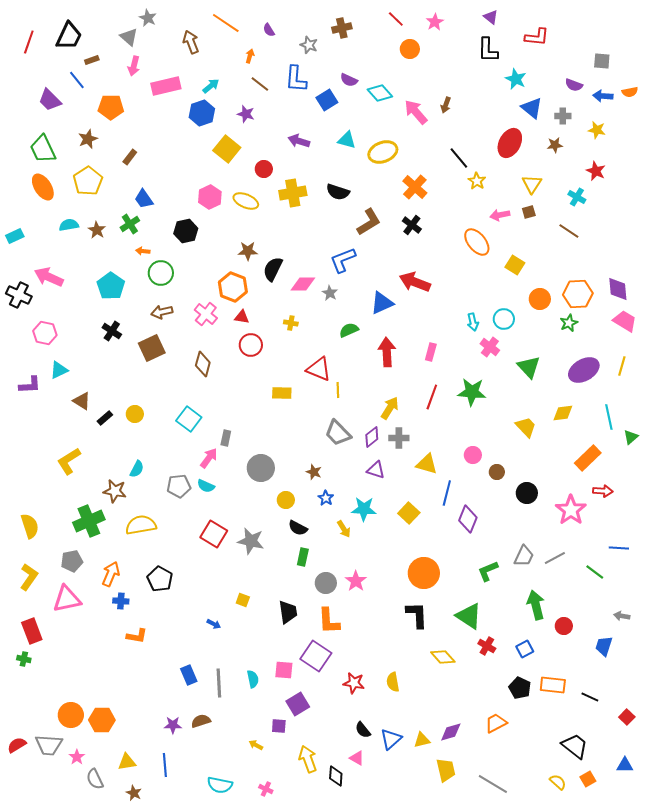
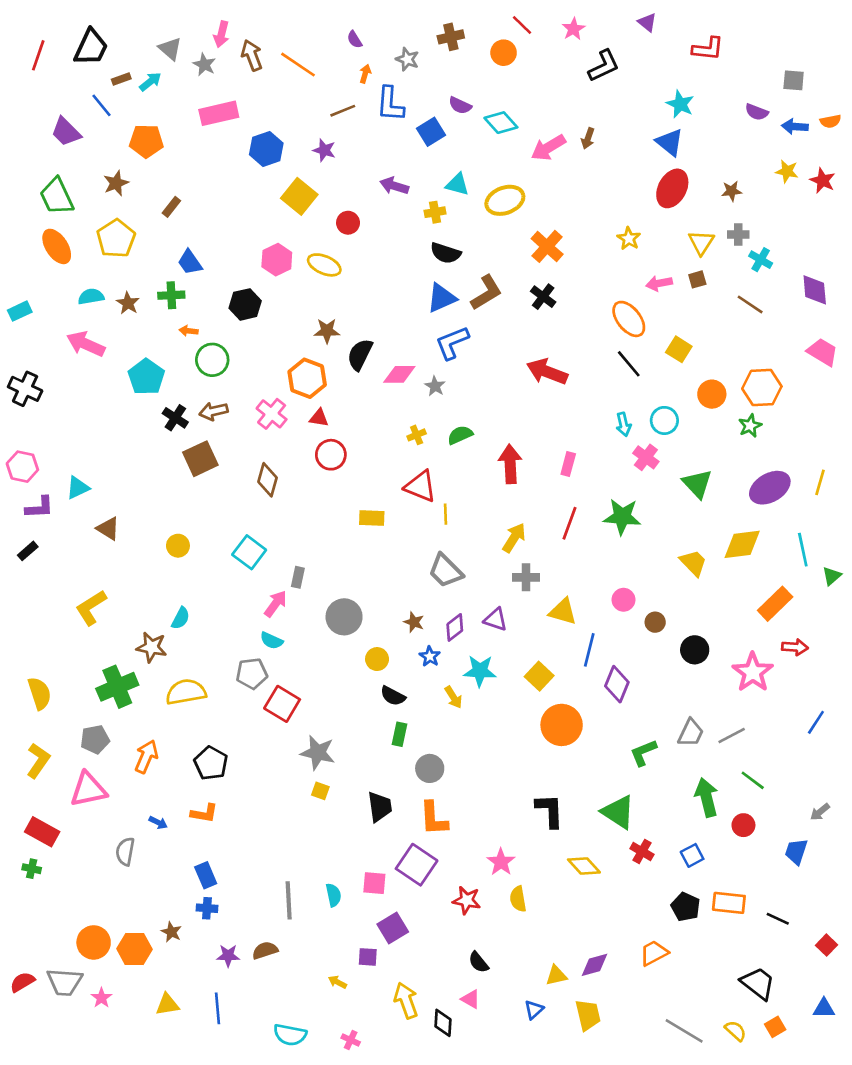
gray star: (148, 18) -> (204, 65), moved
orange line: (226, 23) -> (298, 65), moved
orange circle: (410, 49) -> (504, 53), moved
black L-shape: (488, 50) -> (604, 66), moved, turned -116
orange arrow: (250, 56) -> (365, 74), moved
pink arrow: (134, 66) -> (221, 34), moved
brown line: (260, 84) -> (343, 111), turned -60
cyan arrow: (211, 86) -> (150, 82), moved
blue triangle: (532, 108) -> (670, 142), moved
pink arrow: (416, 112) -> (548, 148), turned -80
gray cross: (563, 116) -> (738, 235), moved
black line: (459, 158) -> (629, 364), moved
red star: (596, 171) -> (823, 181), moved
yellow cross: (293, 193) -> (435, 212), moved, size x0.6
green cross: (130, 224) -> (171, 295), turned 30
pink arrow: (49, 277) -> (86, 344), moved
purple diamond: (618, 289) -> (815, 290), moved
blue triangle: (382, 303) -> (442, 298), moved
pink trapezoid: (625, 321) -> (823, 352), moved
yellow cross: (291, 323) -> (417, 435), moved, turned -32
black cross: (112, 331) -> (175, 418), moved
pink hexagon: (45, 333) -> (22, 467), moved
yellow diamond: (563, 413) -> (742, 544), size x1.4
black rectangle: (105, 418) -> (28, 551), moved
purple diamond: (372, 437) -> (455, 627), moved
gray pentagon: (179, 486) -> (252, 674), moved
gray star: (251, 541) -> (318, 753), moved
blue line: (619, 548) -> (816, 722), turned -60
green line: (595, 572) -> (753, 780), moved
orange circle: (424, 573) -> (562, 725), moved
pink star: (356, 581) -> (501, 862), moved
blue cross: (121, 601) -> (207, 908), moved
gray arrow: (622, 616) -> (820, 812), turned -49
blue arrow: (214, 624) -> (158, 823), moved
red rectangle: (32, 631) -> (42, 832), turned -40
orange L-shape: (137, 636) -> (204, 813), moved
blue rectangle: (189, 675) -> (206, 875), moved
blue triangle: (391, 739) -> (534, 1010), moved, size x0.7
gray semicircle: (95, 779) -> (125, 852), moved, turned 35
gray line: (493, 784) -> (684, 1031), moved
brown star: (134, 793) -> (171, 932), moved

